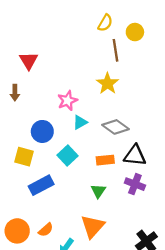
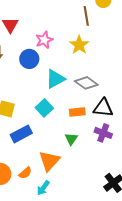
pink star: (67, 101) -> (44, 40), moved
cyan triangle: (80, 122) -> (55, 79), size x1.5
blue circle: (42, 131) -> (29, 59), moved
orange triangle: (93, 226) -> (49, 161), moved

